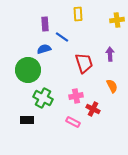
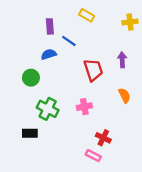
yellow rectangle: (78, 14) -> (87, 15), turned -56
green circle: (28, 70) -> (31, 78), size x0.6
red cross: (93, 109) -> (103, 138), moved
pink rectangle: (73, 122) -> (93, 156), moved

